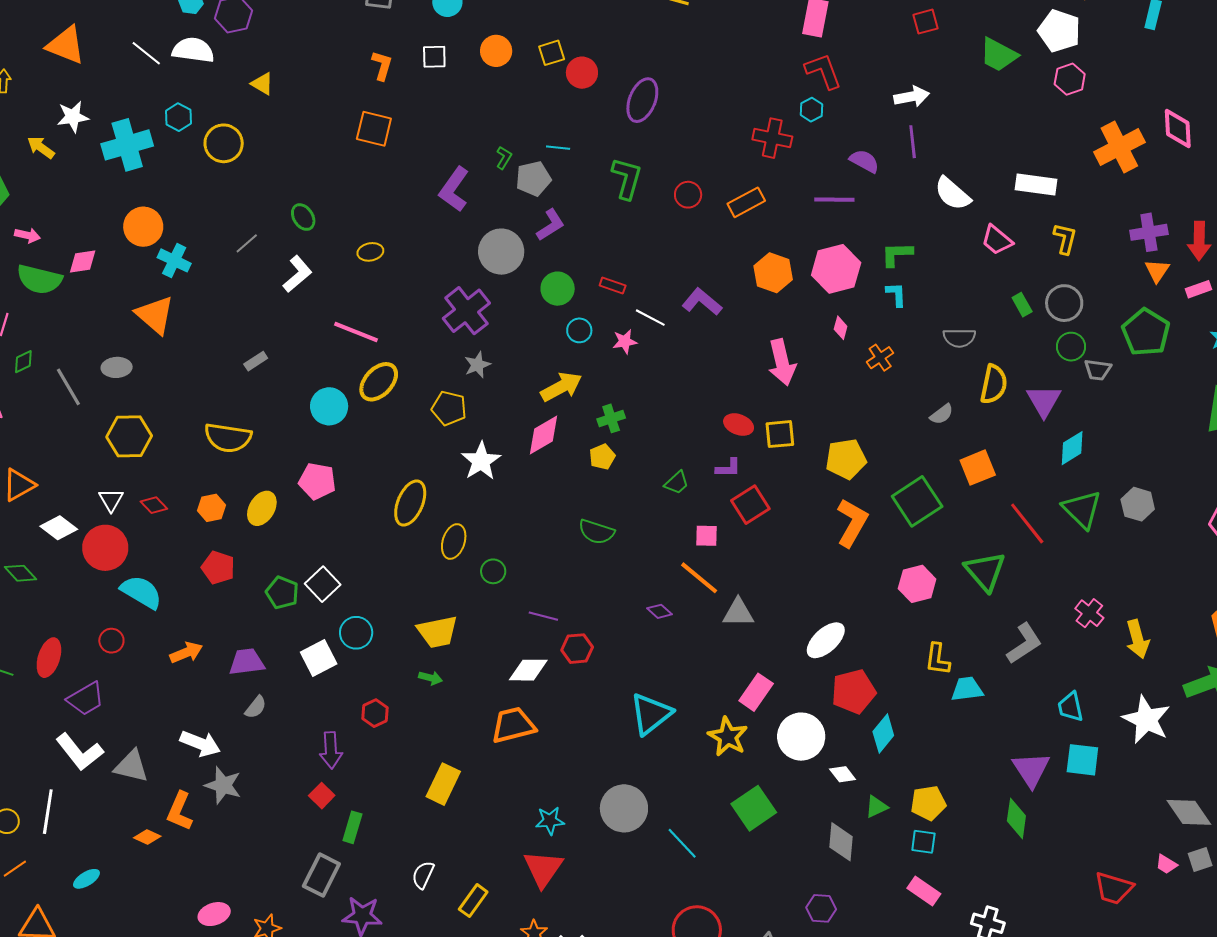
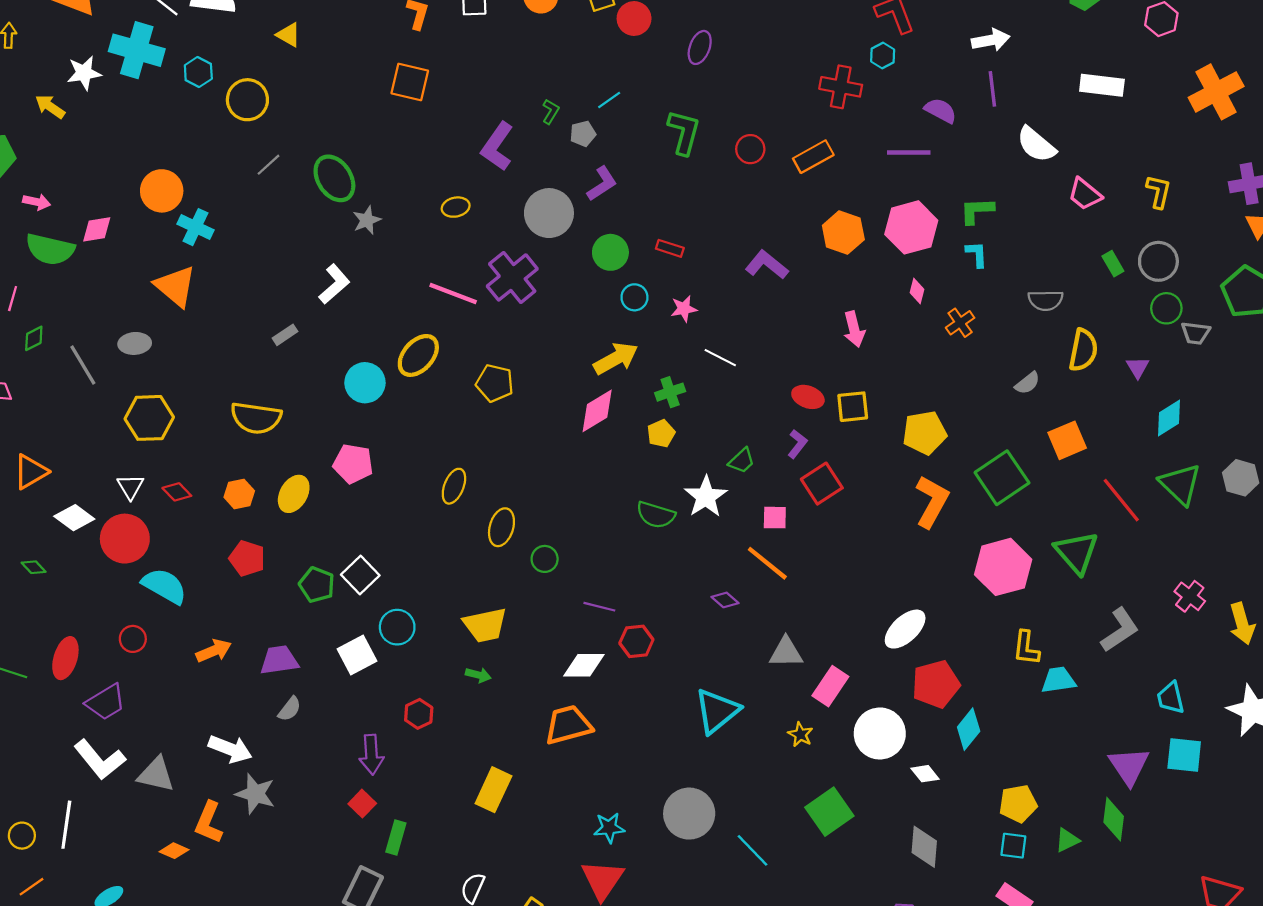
purple ellipse: (642, 100) -> (700, 47), size x0.7
cyan cross: (127, 145) -> (137, 50), moved, turned 33
cyan line: (558, 148) -> (609, 100), turned -40
gray pentagon: (533, 179) -> (583, 134), size x0.7
white rectangle: (1036, 184) -> (1102, 85), moved
green ellipse: (303, 217) -> (334, 178), size x1.6
gray line: (247, 243) -> (268, 165), moved
yellow ellipse: (370, 252) -> (456, 207), moved
white L-shape: (297, 274) -> (334, 284), moved
white line: (650, 318) -> (720, 358), moved
pink line: (356, 332) -> (453, 293), moved
pink arrow: (782, 362) -> (854, 329), size x0.7
gray star: (477, 365) -> (367, 220), moved
purple triangle: (1044, 401) -> (1138, 367), size x0.6
white star: (481, 461) -> (706, 497), moved
purple L-shape: (728, 468) -> (797, 444), turned -52
yellow ellipse: (410, 503) -> (454, 486), size x0.7
green diamond: (21, 573) -> (34, 567), size x0.7
pink hexagon: (917, 584) -> (1003, 567), size x1.4
gray triangle: (738, 613) -> (786, 652), moved
yellow star: (728, 737) -> (800, 735), size x0.6
green triangle: (876, 807) -> (1067, 840), moved

